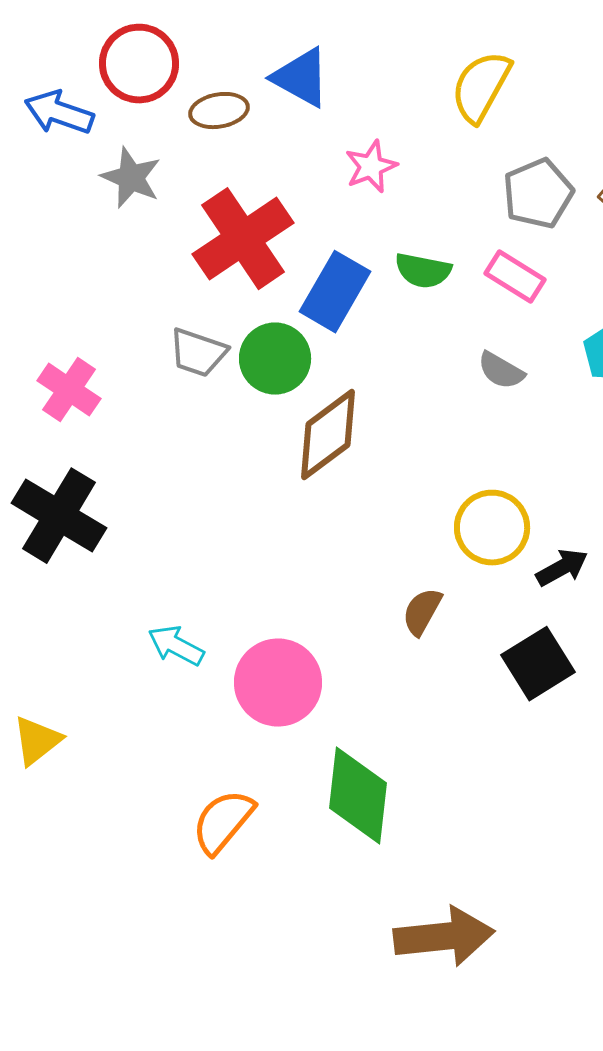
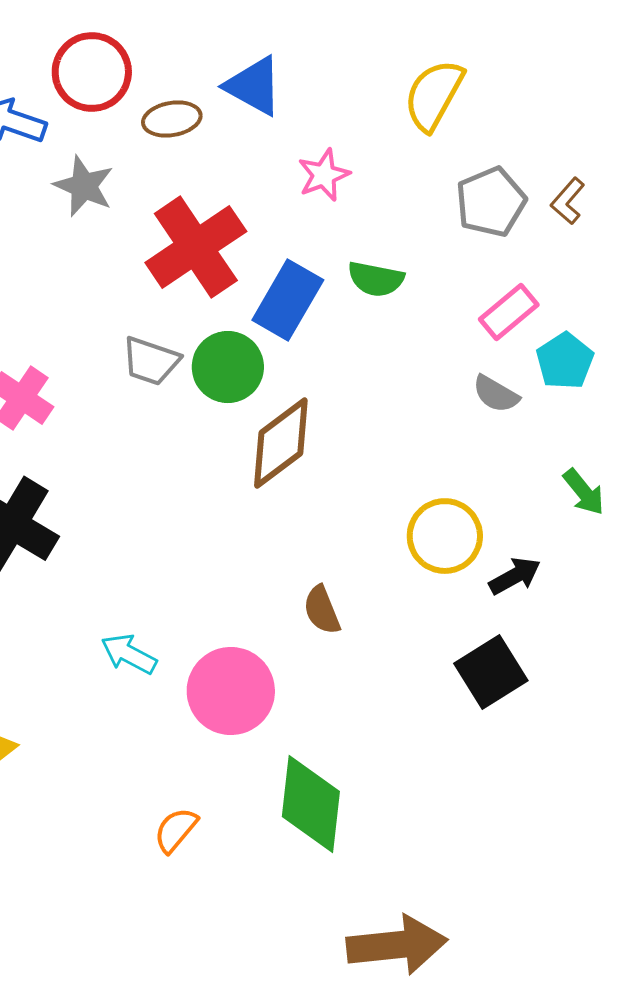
pink rectangle: (515, 277) -> (509, 312), moved, turned -72
gray semicircle: (501, 371) -> (496, 394), moved
brown semicircle: (422, 612) -> (322, 610), moved, turned -51
orange semicircle: (223, 822) -> (176, 830), size x0.7

